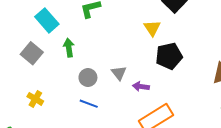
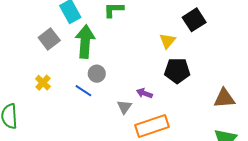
green arrow: (69, 48) -> (85, 42), size x1.8
gray triangle: (119, 73) -> (124, 107), moved
blue line: (89, 104) -> (83, 91), moved

